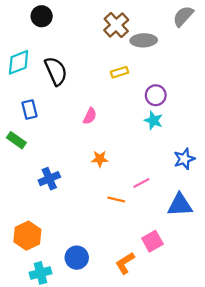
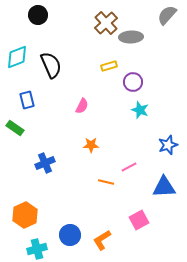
purple circle: (156, 95) -> (133, 82), moved
orange L-shape: (125, 263) -> (102, 240), moved

